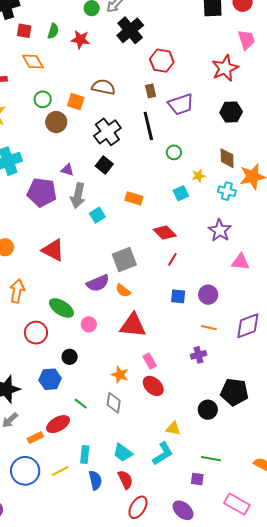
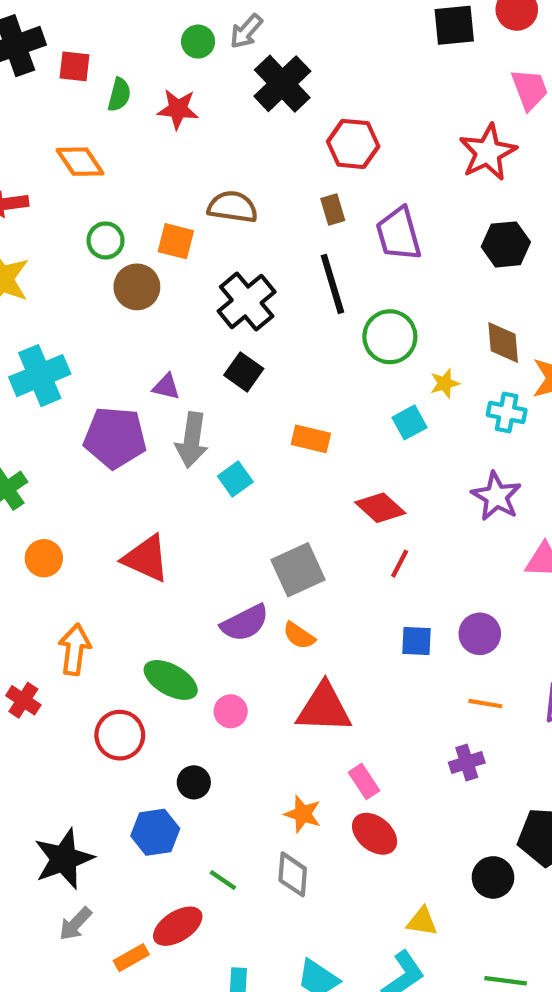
red square: (24, 31) -> (74, 66), moved
purple trapezoid: (181, 104) -> (399, 234), turned 96
green circle: (174, 152) -> (390, 337), size x1.6

